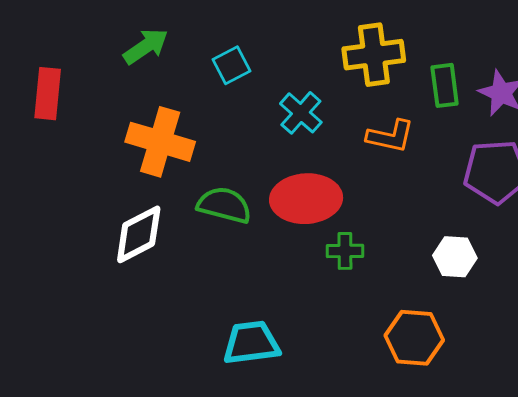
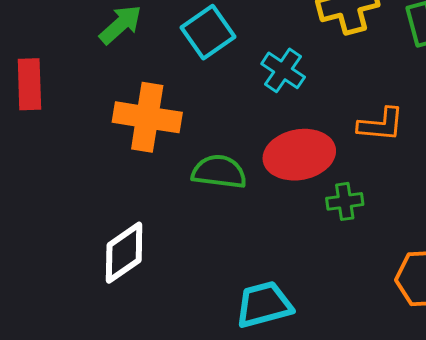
cyan square: (232, 65) -> (208, 32), size x1.4
orange L-shape: (390, 136) -> (381, 124), moved
white diamond: (139, 234) -> (124, 253), moved

